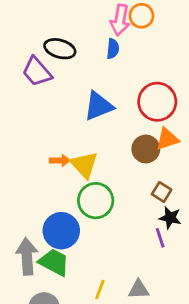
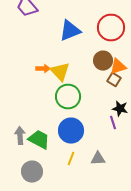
orange triangle: (167, 139) -> (118, 67), moved
brown square: (162, 192) -> (114, 80), moved
blue circle: (61, 231) -> (71, 131), moved
gray arrow: (27, 256) -> (20, 136), size x0.7

